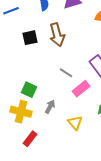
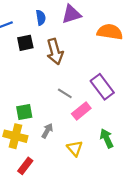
black square: (30, 38) -> (25, 43), moved
green square: (29, 90) -> (24, 112), turned -35

